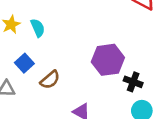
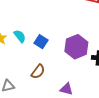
blue square: (24, 63) -> (41, 42), moved

